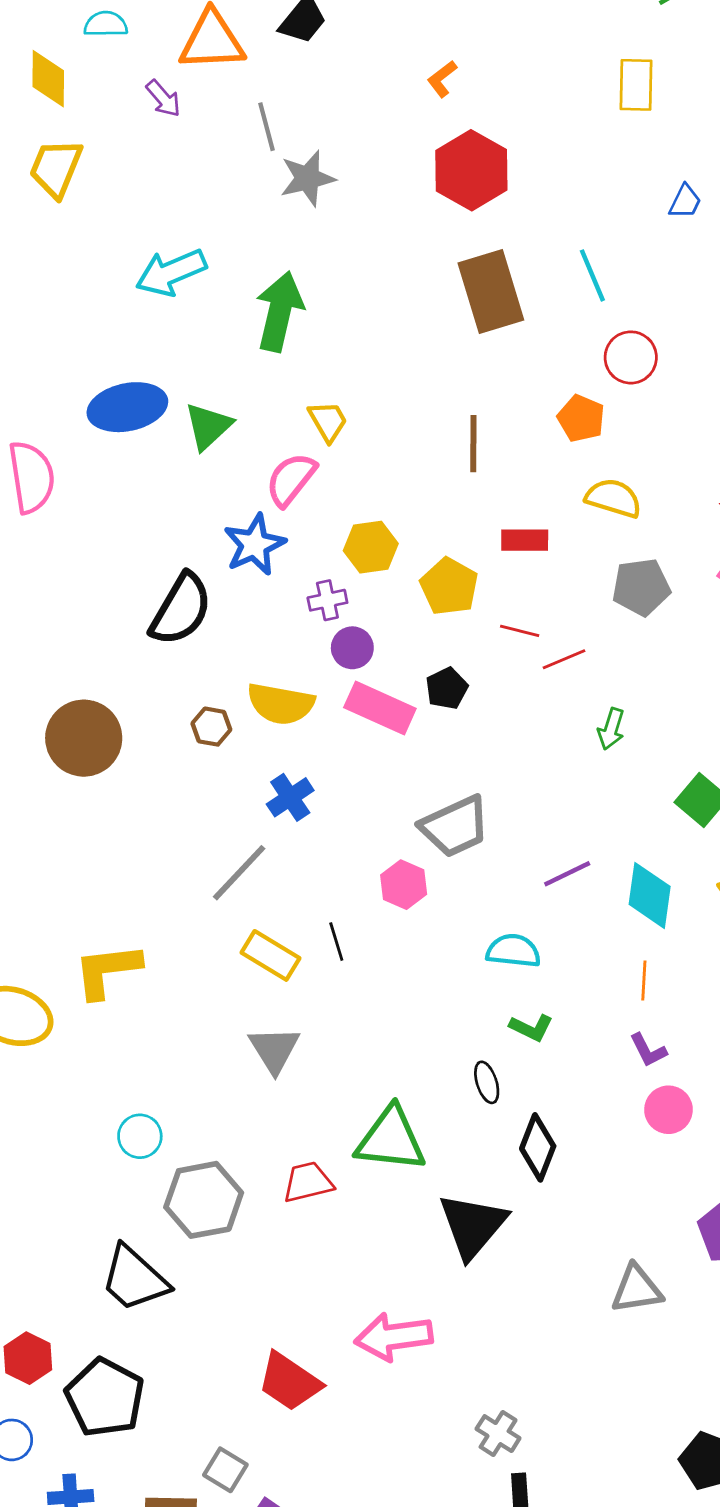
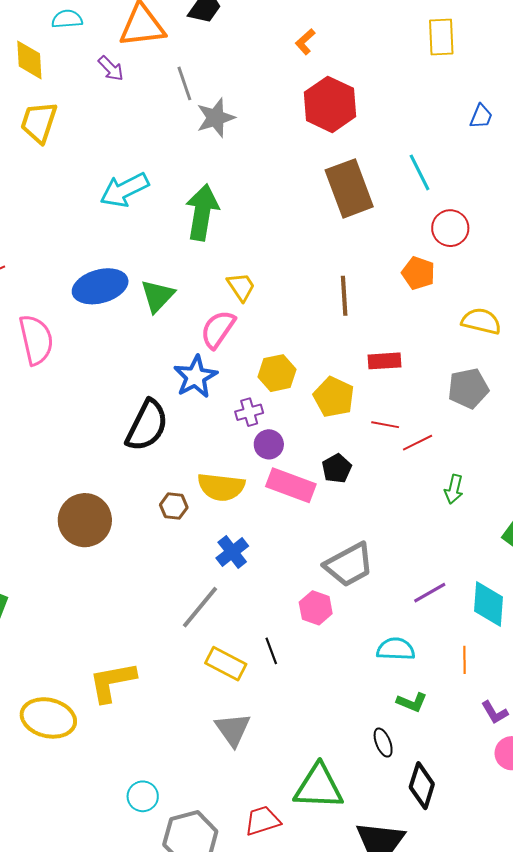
yellow semicircle: (614, 498) -> (481, 321), moved
orange line: (644, 980) -> (464, 660), moved

